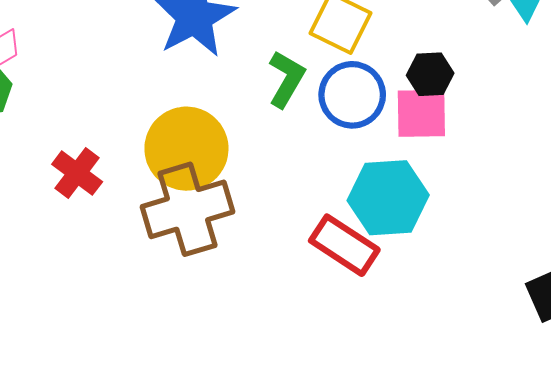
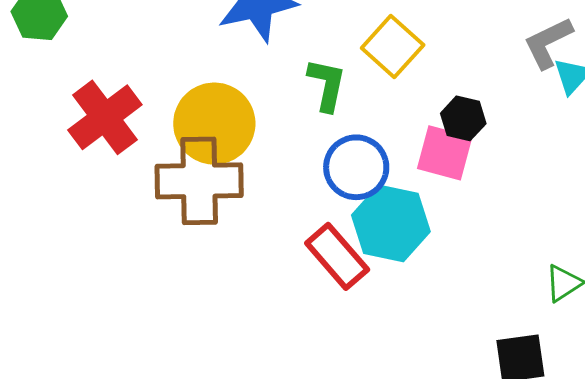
green L-shape: (286, 79) -> (327, 85), turned -34
blue circle: (352, 95) -> (356, 167), moved
red cross: (77, 173) -> (105, 117), size x1.5

